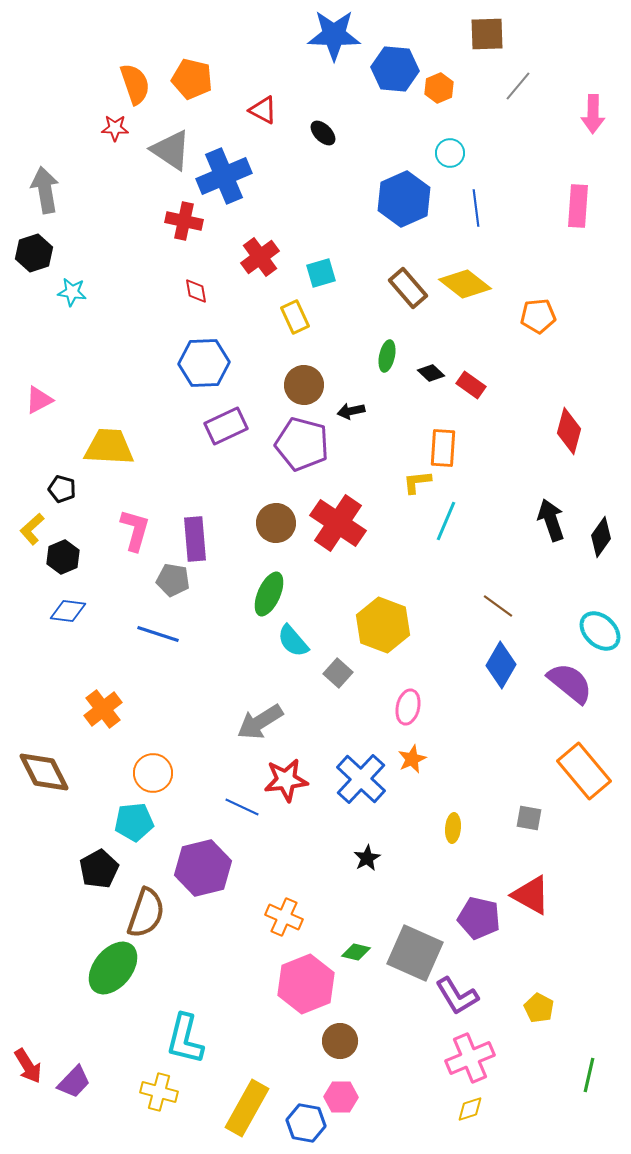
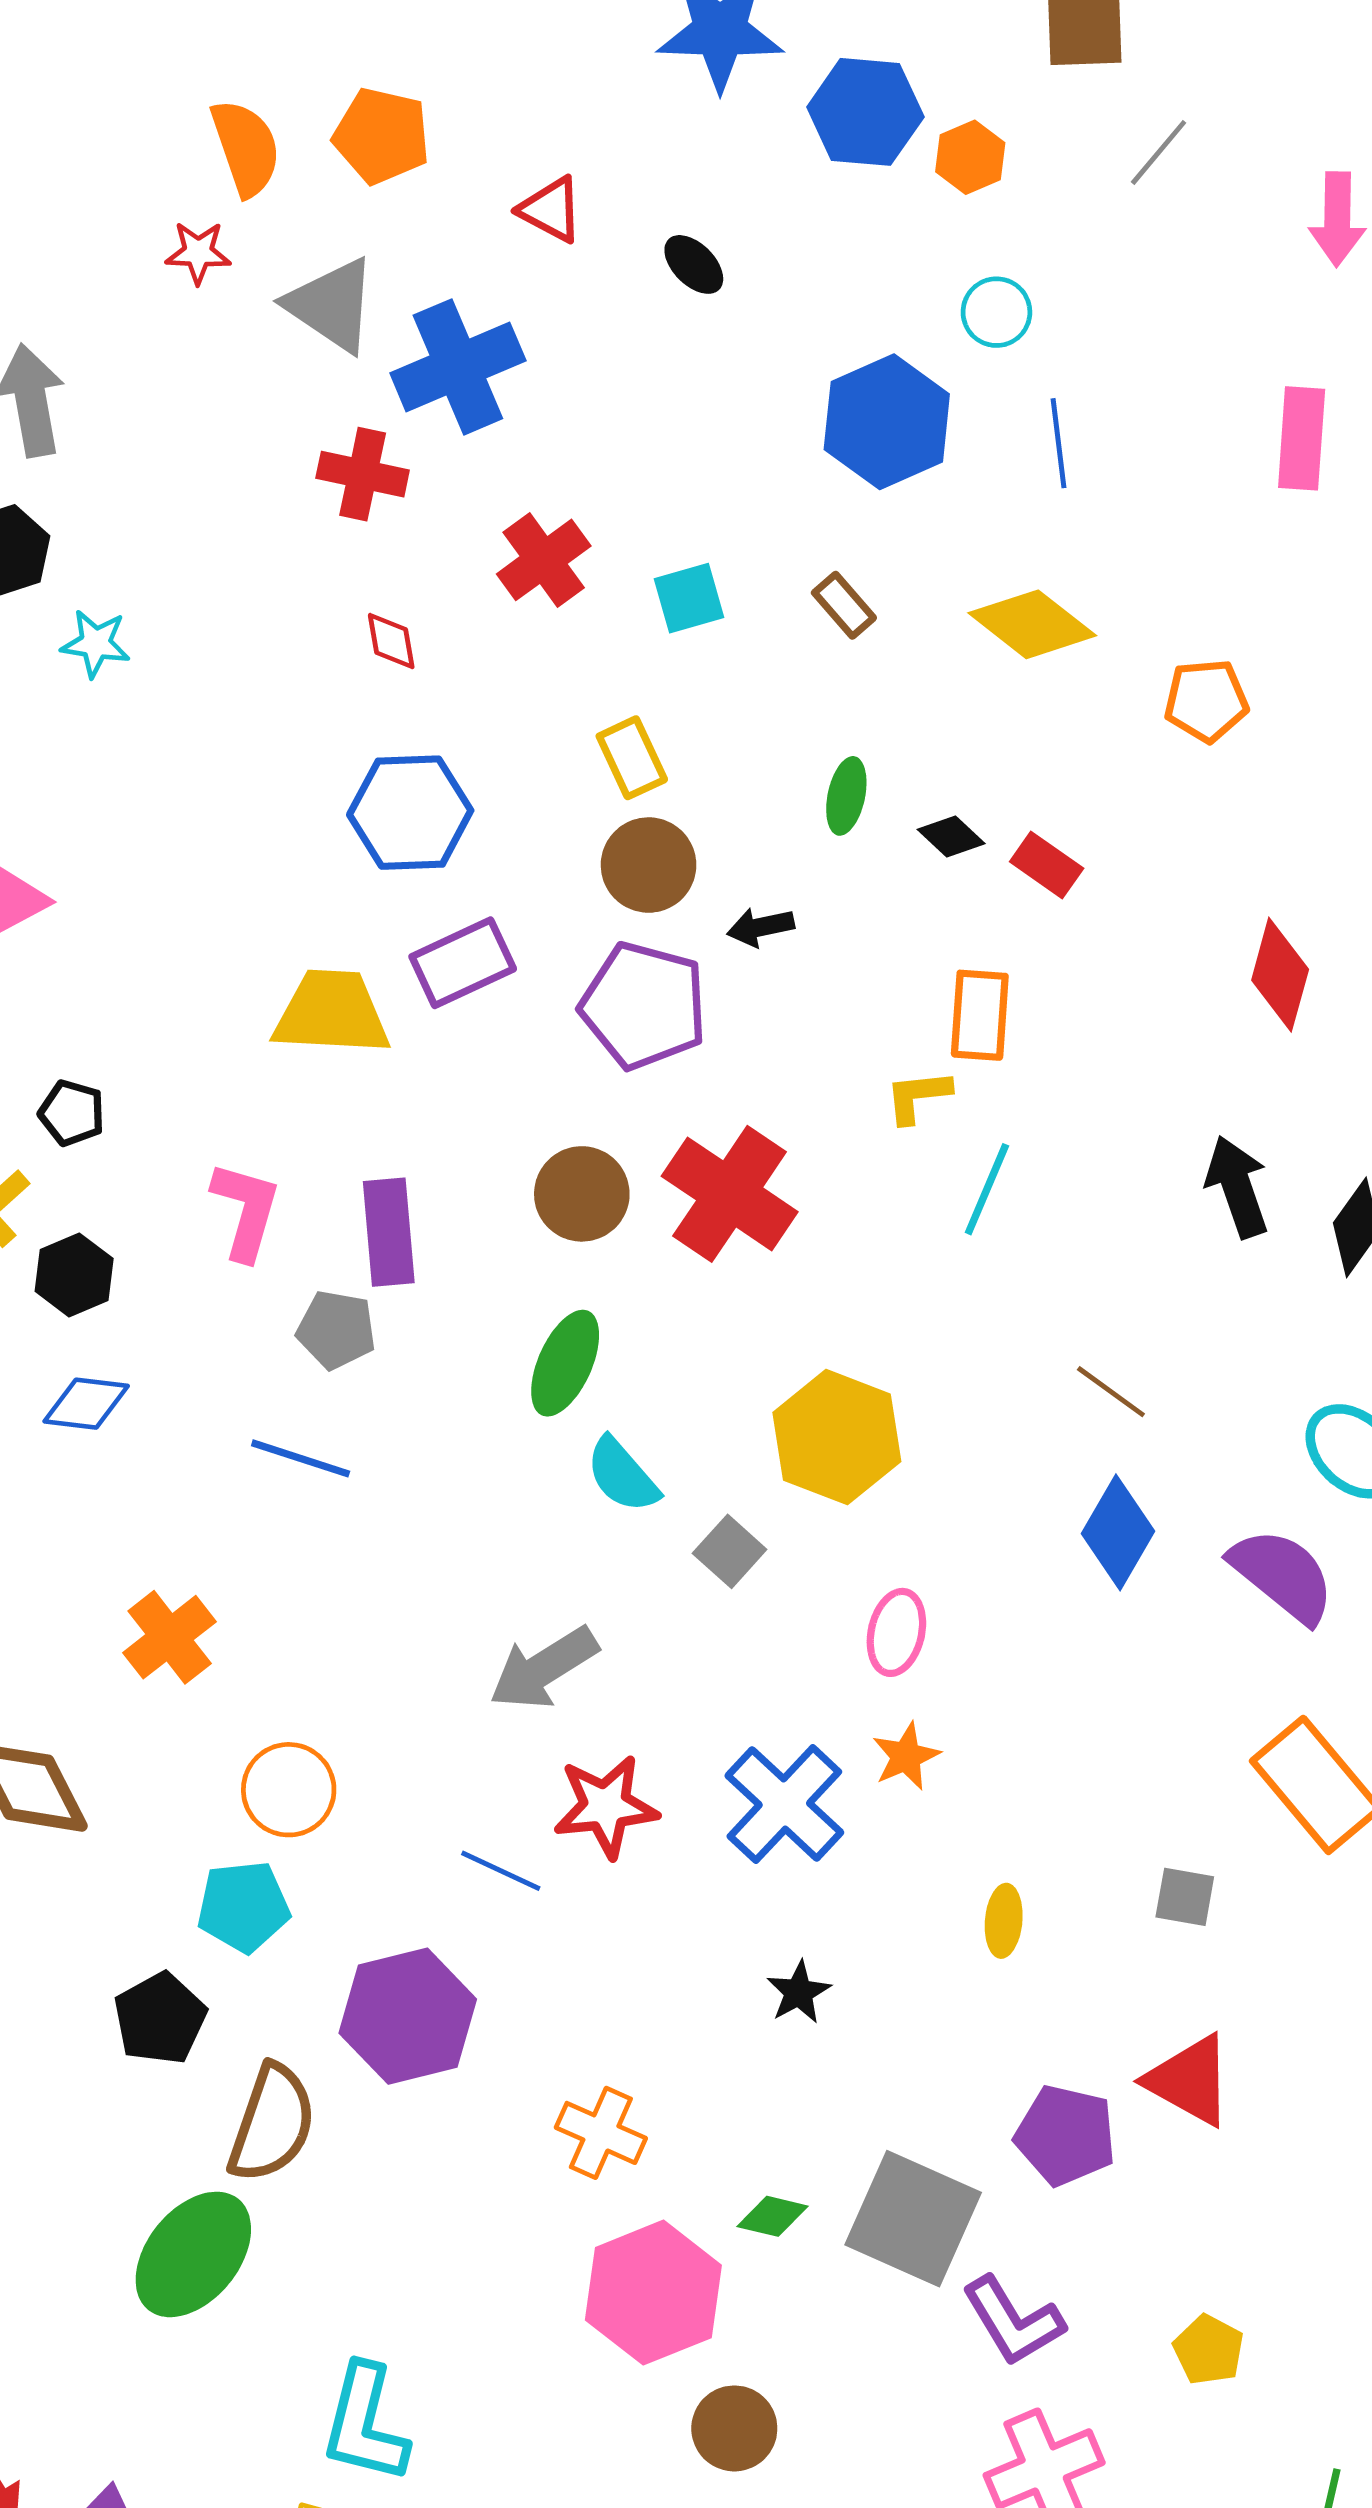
brown rectangle: (408, 288) -> (844, 605), moved, size x0.7
yellow rectangle: (295, 317) -> (632, 758), moved
yellow trapezoid: (109, 447) -> (332, 1013), moved

